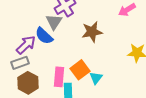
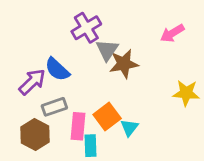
gray triangle: (54, 22) -> (107, 50), moved
gray rectangle: (20, 63) -> (54, 107), moved

